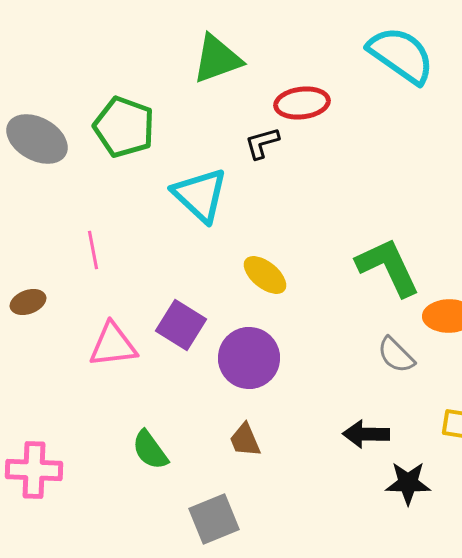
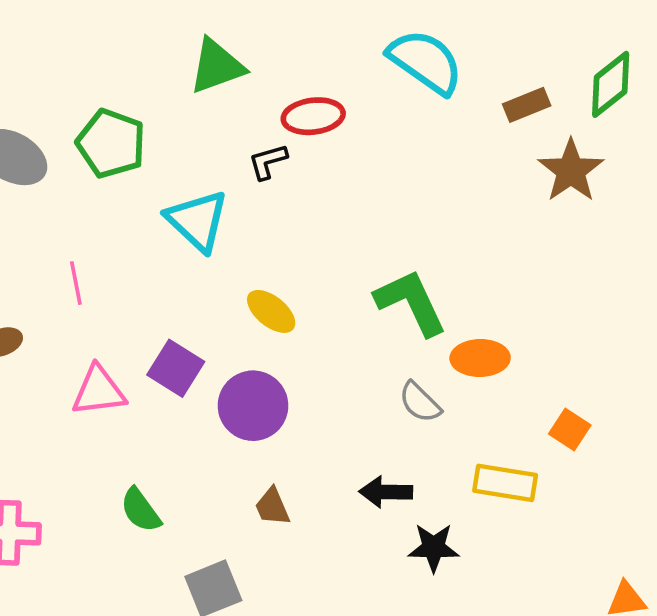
brown trapezoid: (245, 440) -> (272, 507), moved

